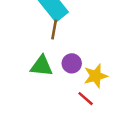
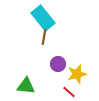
green triangle: (42, 66) -> (26, 86), moved

